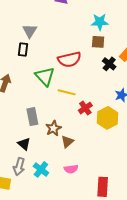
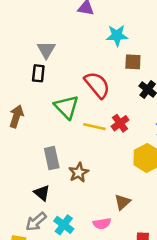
cyan star: (100, 22) -> (117, 35), moved
red semicircle: (69, 59) -> (97, 85), turned -115
red cross: (85, 108) -> (120, 123), moved
brown triangle: (67, 142) -> (122, 202), moved
gray arrow: (19, 167) -> (36, 222), turned 36

